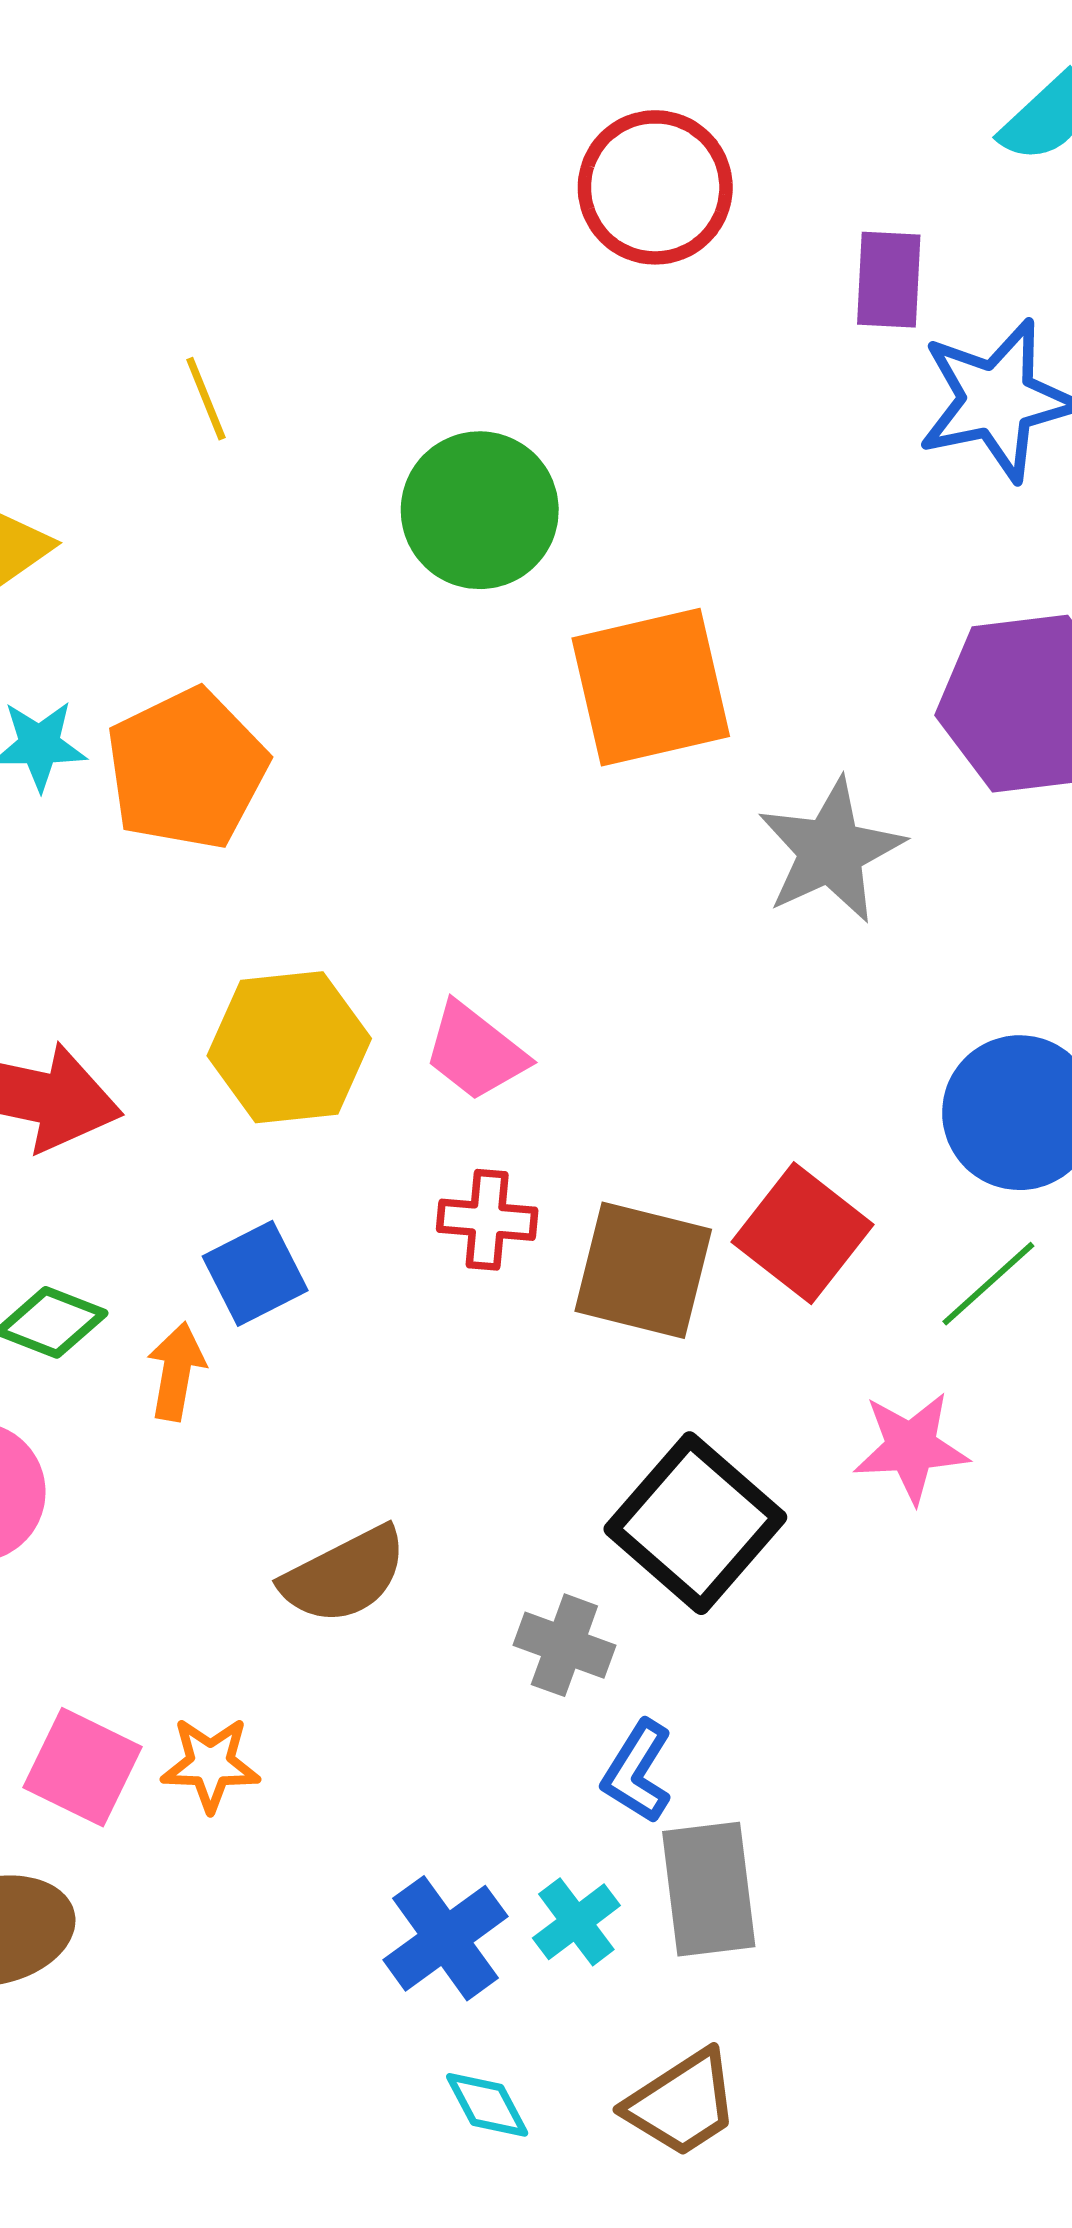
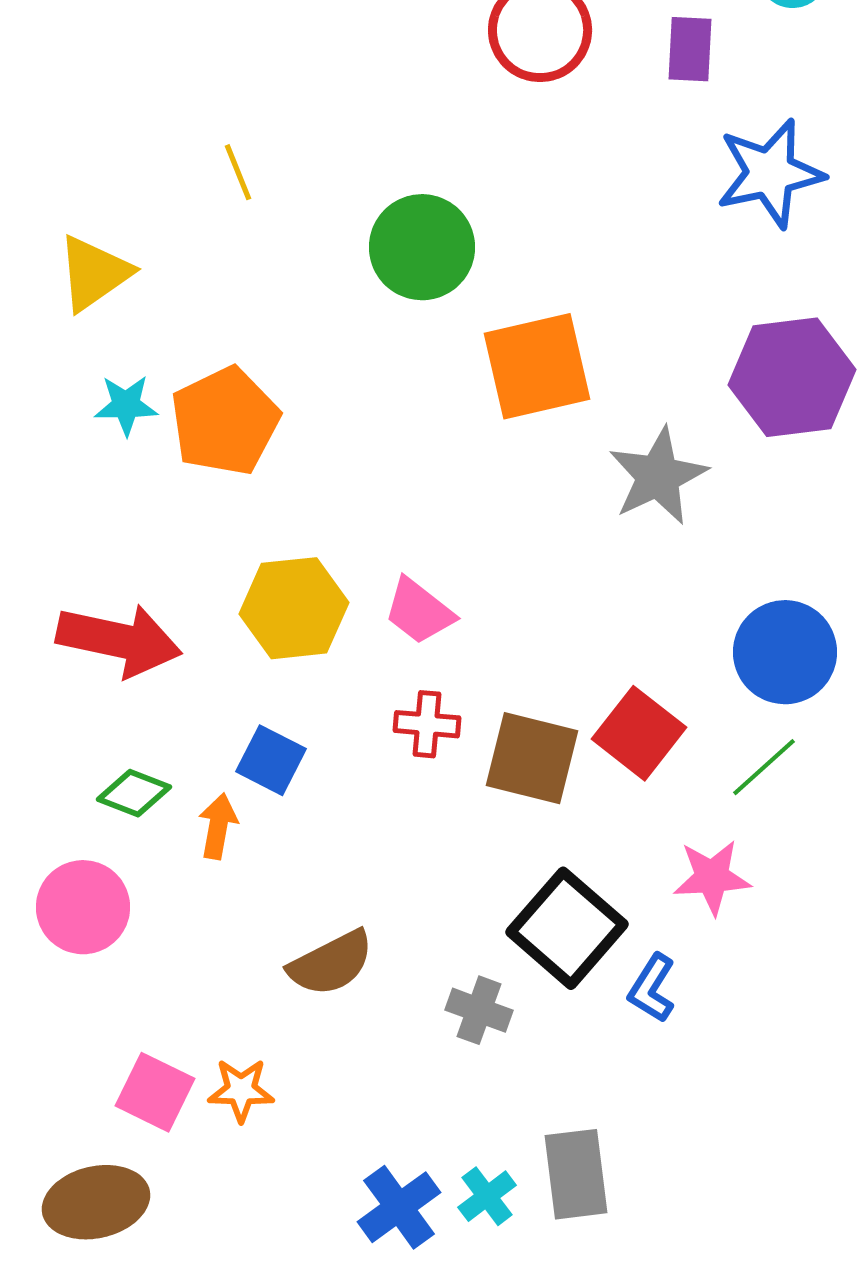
purple rectangle: (889, 280) -> (690, 49), moved
blue square: (255, 1273) -> (271, 760), turned -36
blue L-shape: (637, 1772) -> (652, 988), moved

